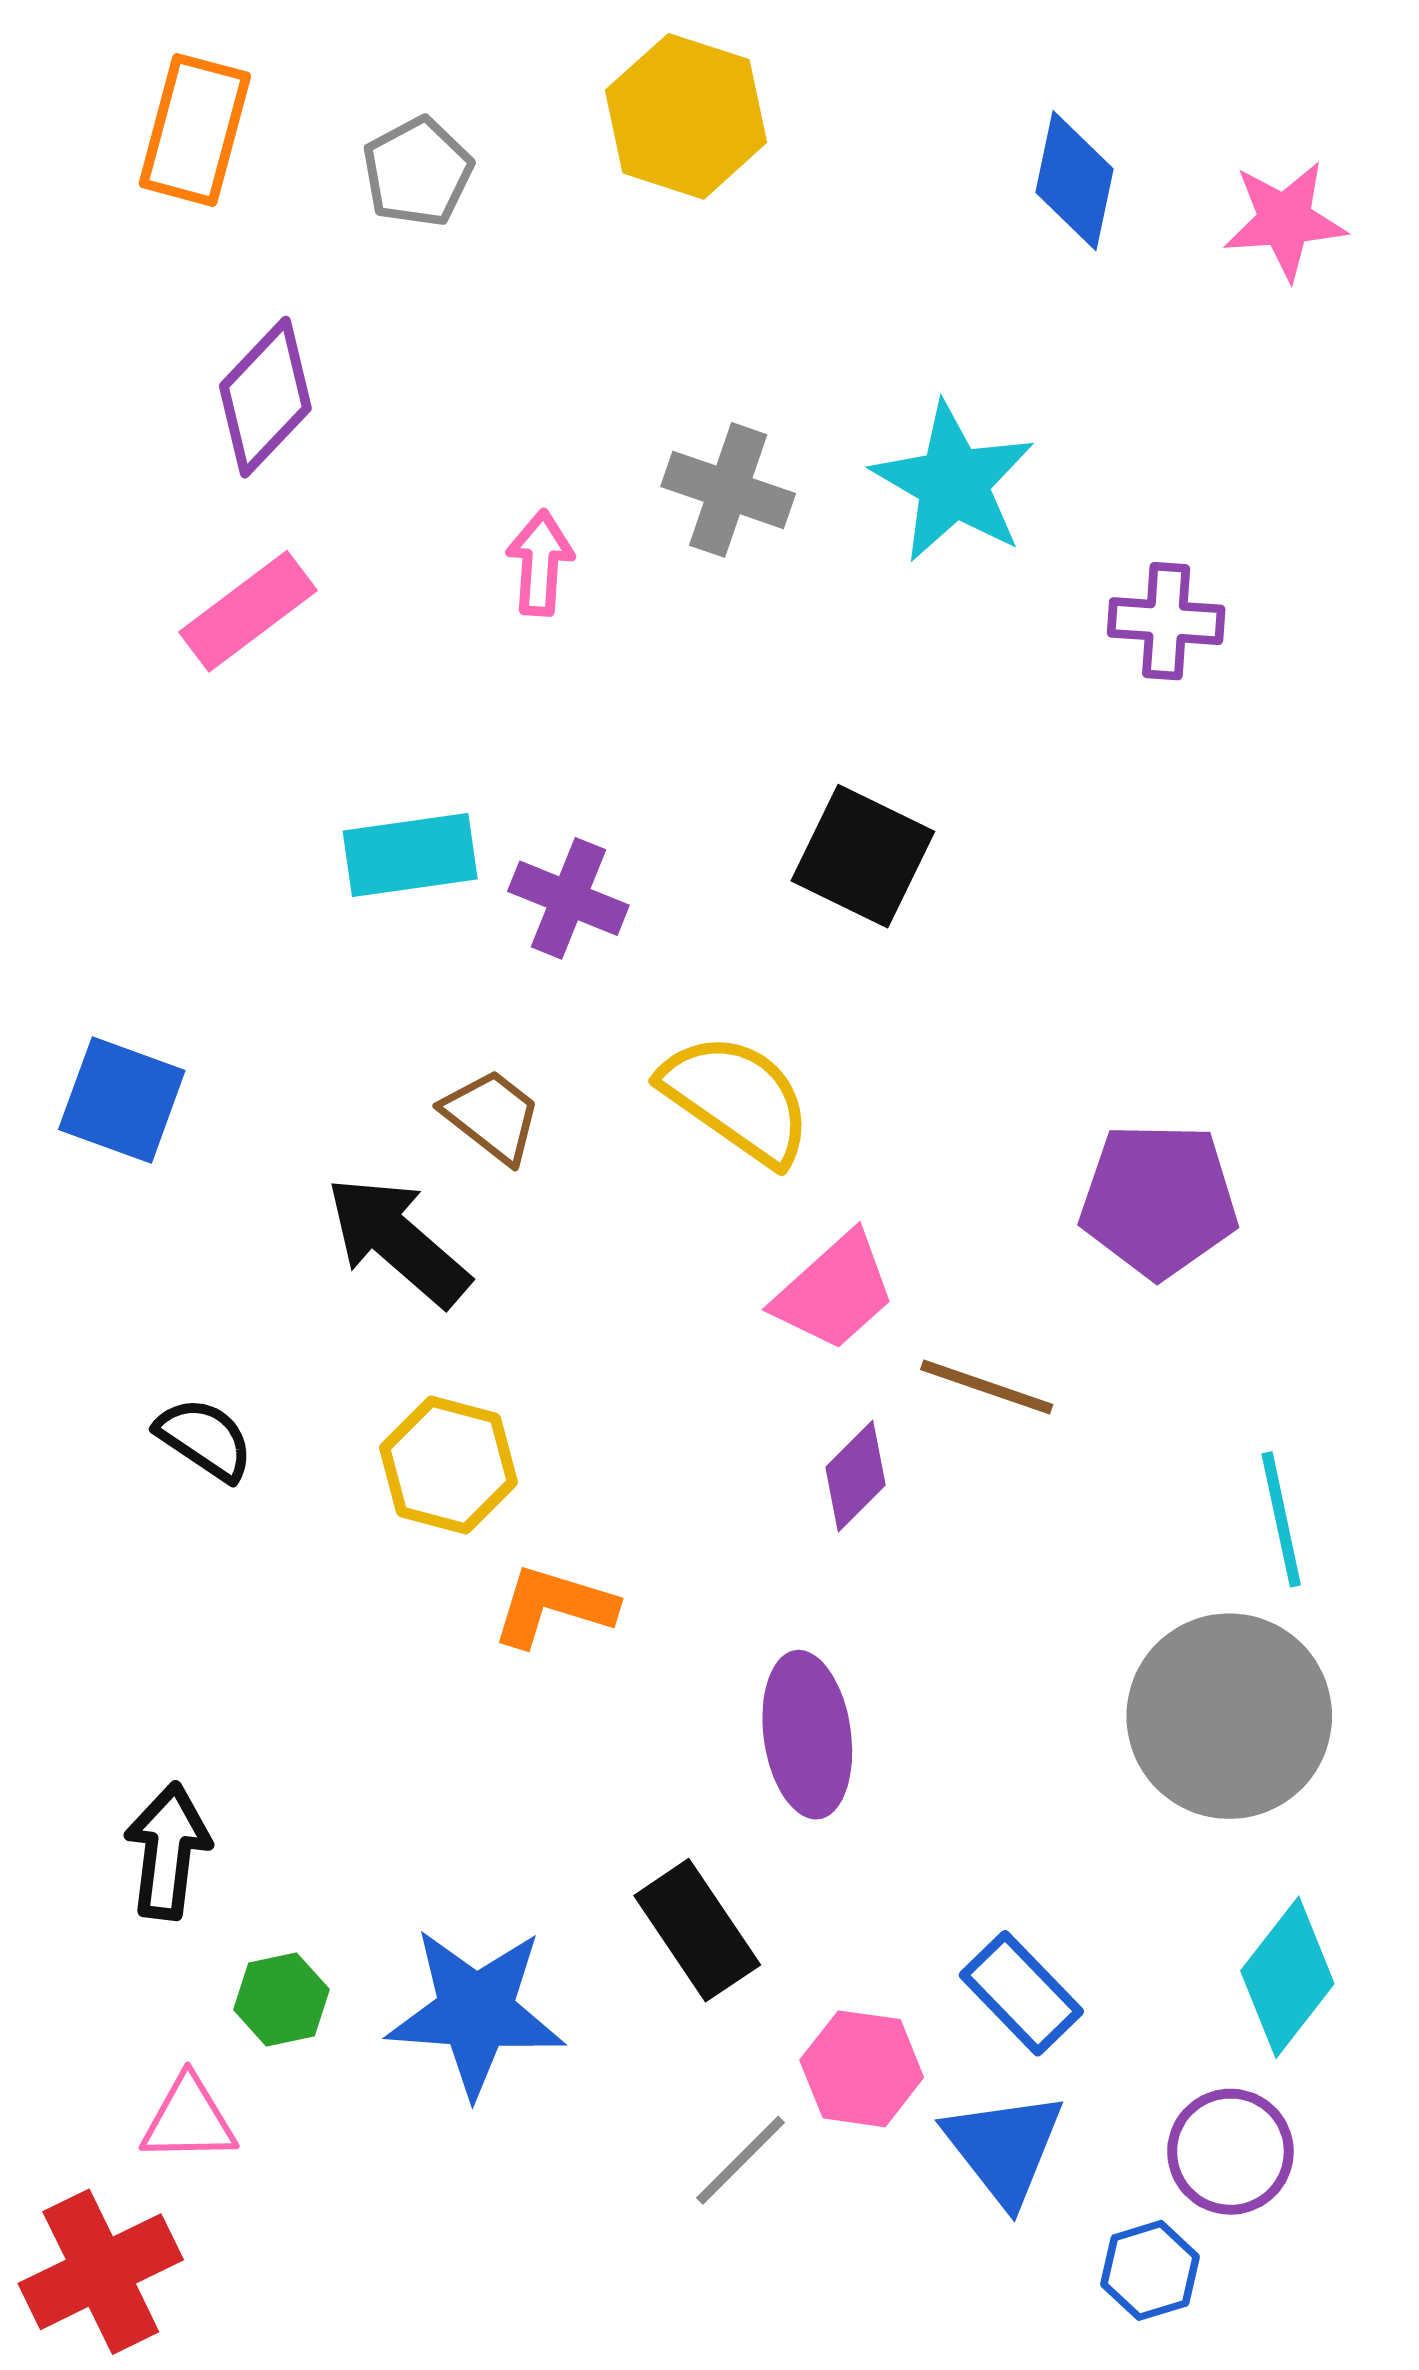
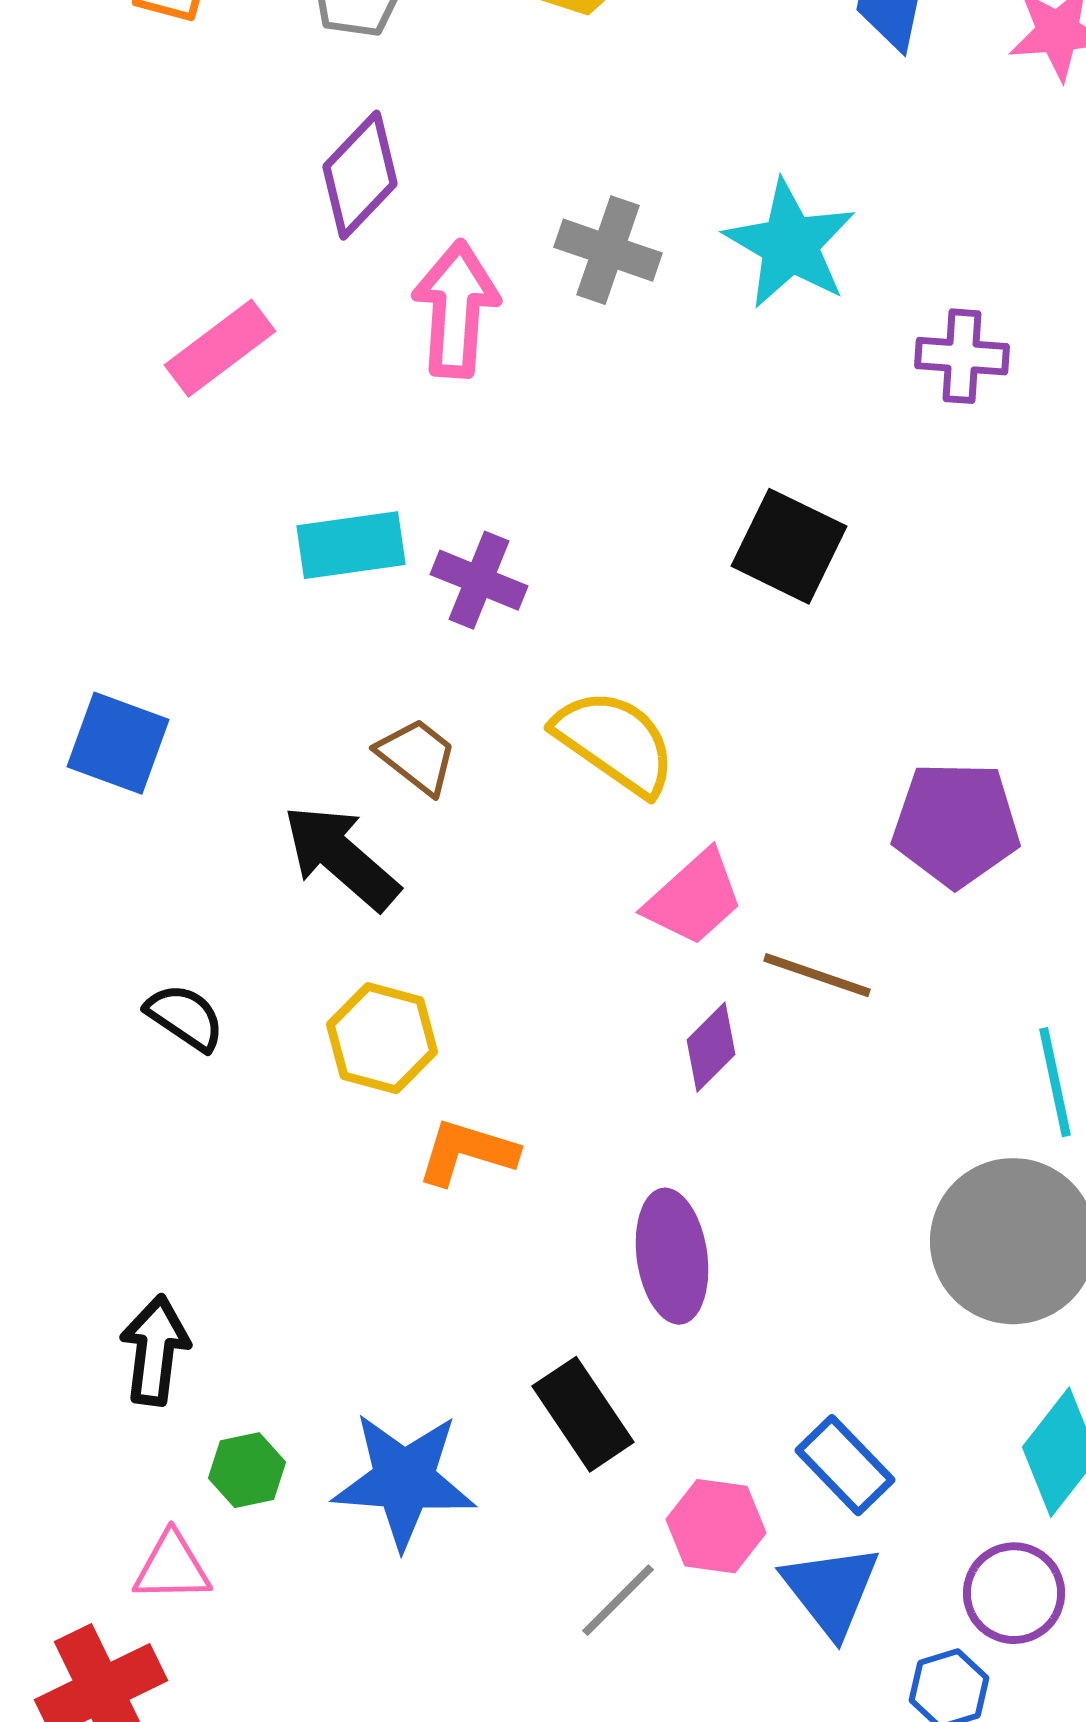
purple diamond: (265, 397) -> (360, 175), moved
pink arrow: (540, 563) -> (456, 309), size x1.6
black square: (863, 856) -> (789, 546), moved

